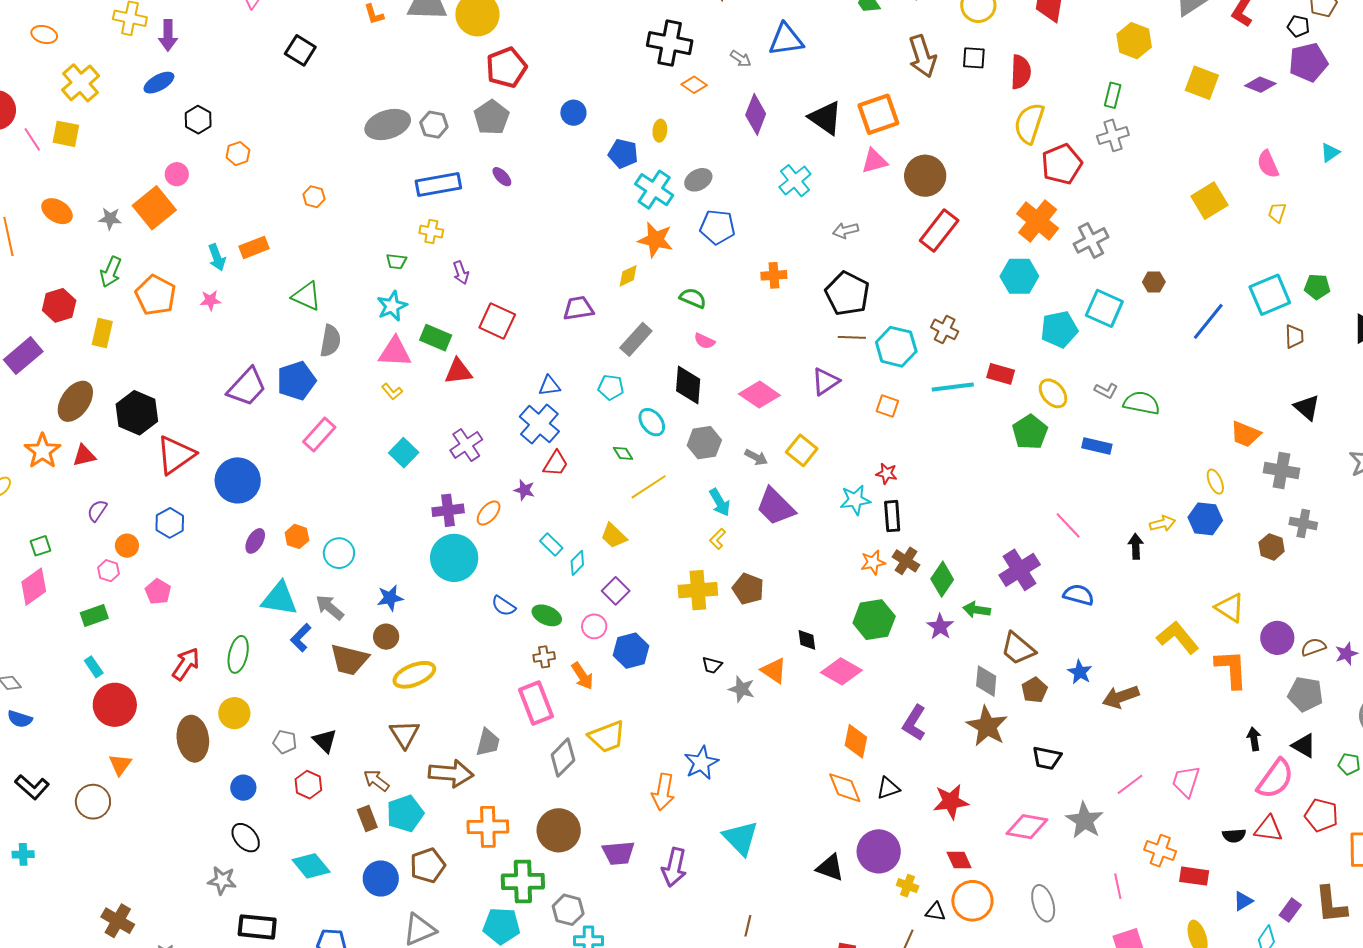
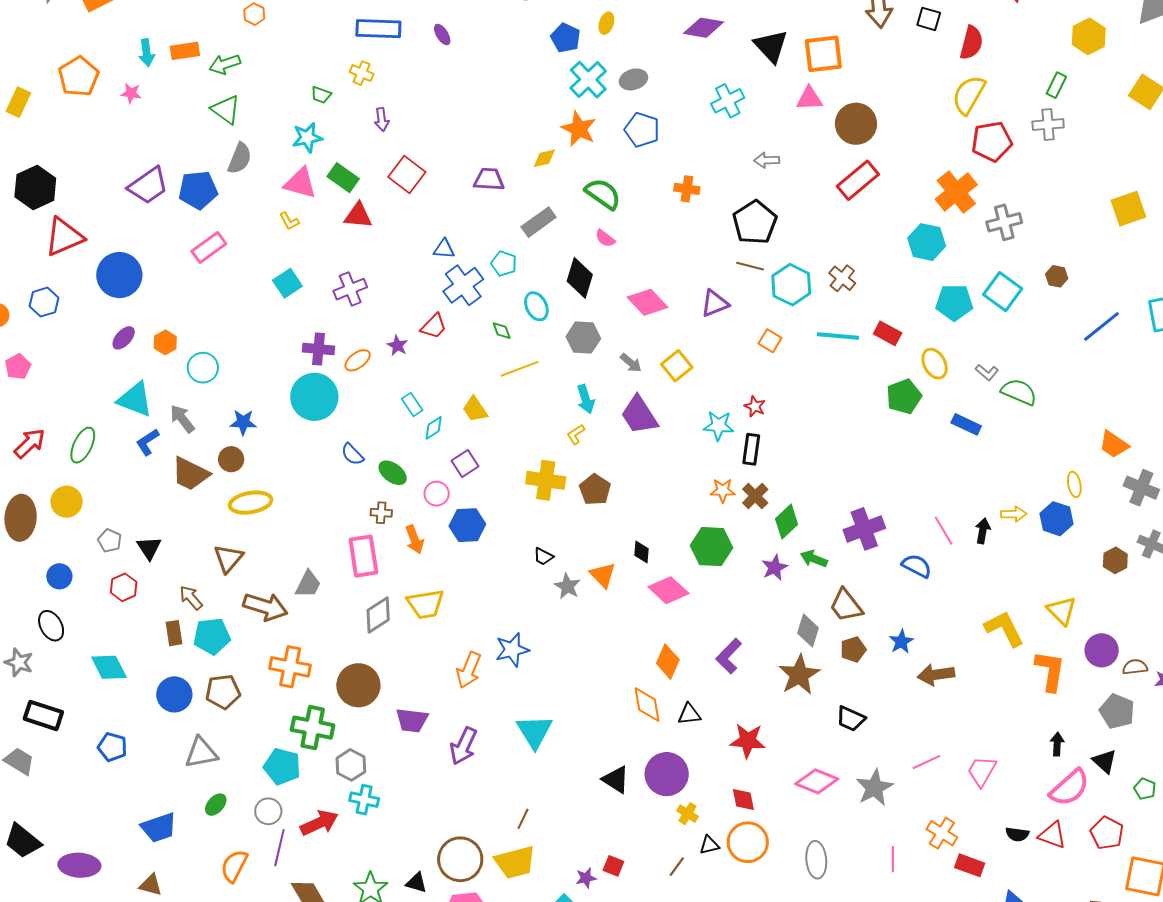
purple diamond: (756, 114) -> (703, 28), turned 66
green arrow: (111, 272) -> (225, 64), moved, turned 36
green semicircle: (693, 298) -> (603, 194), size x1.4
blue cross: (539, 424) -> (463, 285), moved
pink line: (1068, 525) -> (944, 531), moved
black triangle: (935, 912) -> (709, 845), turned -35

